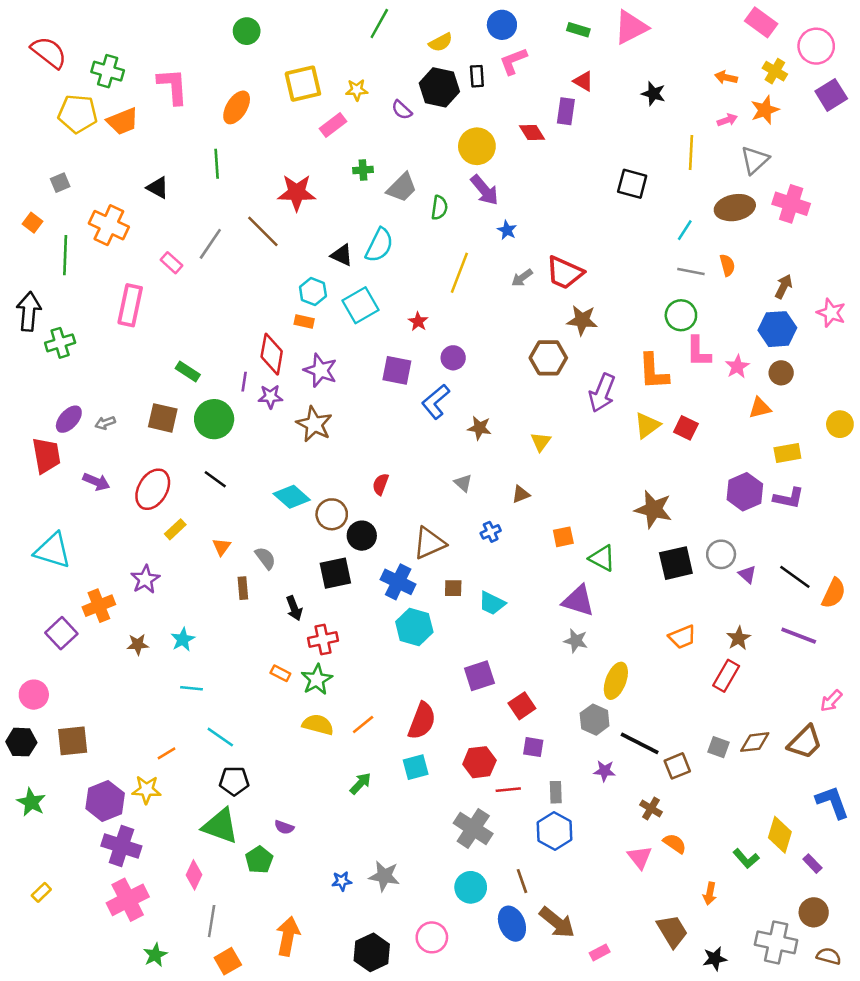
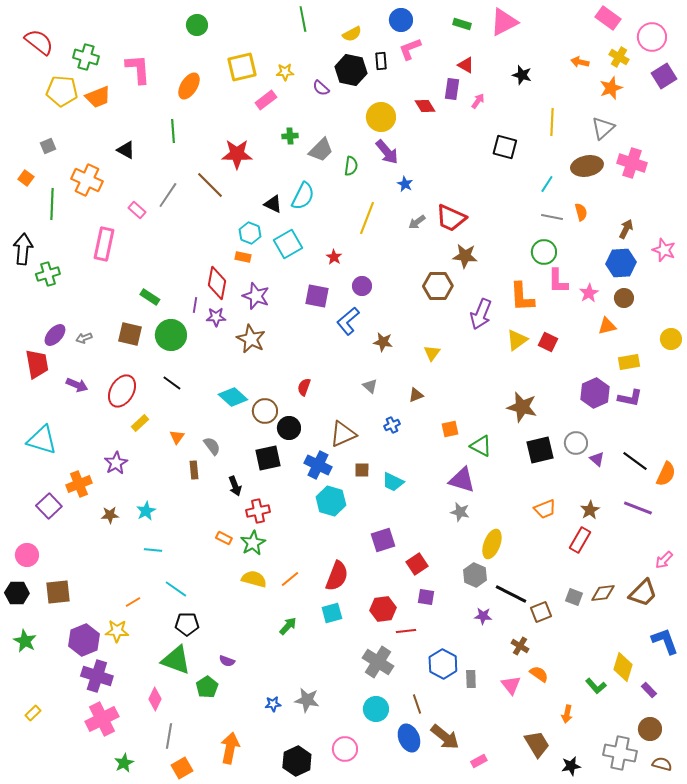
green line: (379, 24) -> (303, 19), turned -40
pink arrow: (727, 120) -> (478, 101), moved, turned -35
gray rectangle: (556, 792) -> (471, 679), moved

